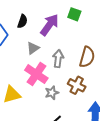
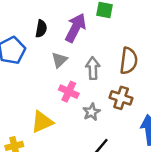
pink cross: (36, 74) -> (69, 92), size x0.7

